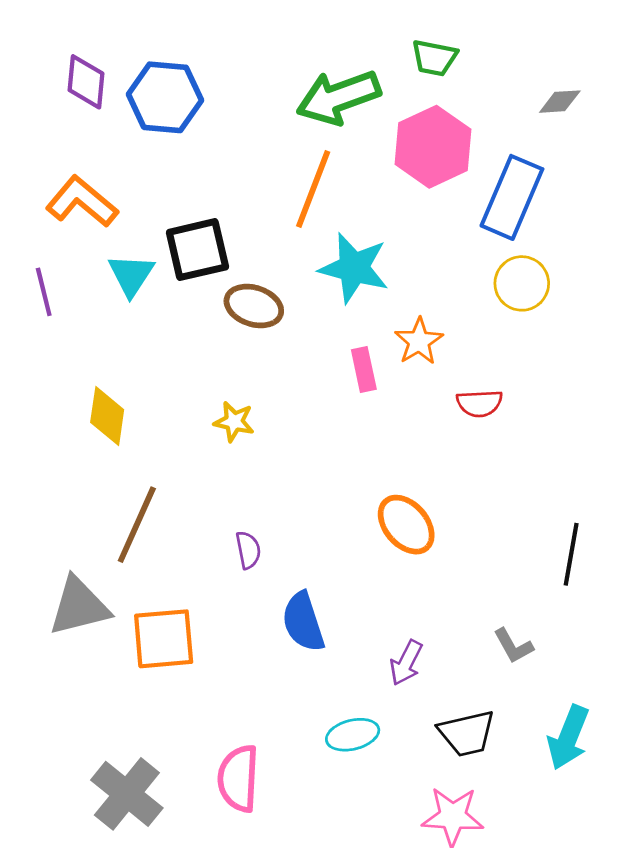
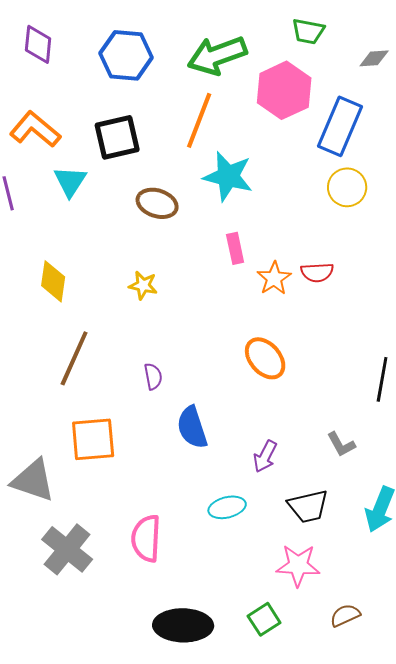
green trapezoid: (434, 58) -> (308, 31), moved
blue hexagon: (165, 97) -> (126, 55), moved
black square: (197, 250) -> (117, 137), moved
orange star: (419, 341) -> (274, 278), moved
gray triangle: (79, 606) -> (33, 480), moved, turned 33

